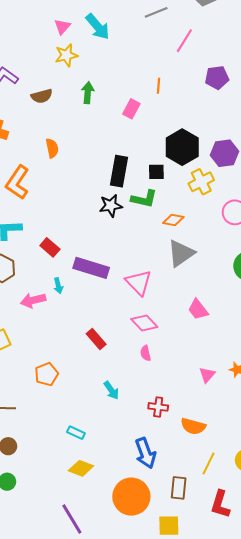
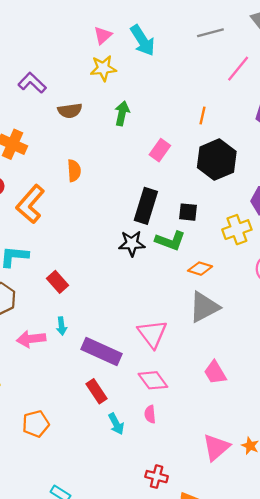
pink rectangle: (131, 109) -> (160, 150), moved
black hexagon: (182, 147) -> (217, 160), moved
purple rectangle: (91, 268) -> (102, 352), moved
pink triangle: (207, 375) -> (216, 447), size x1.5
cyan arrow: (111, 390) -> (116, 424), moved

